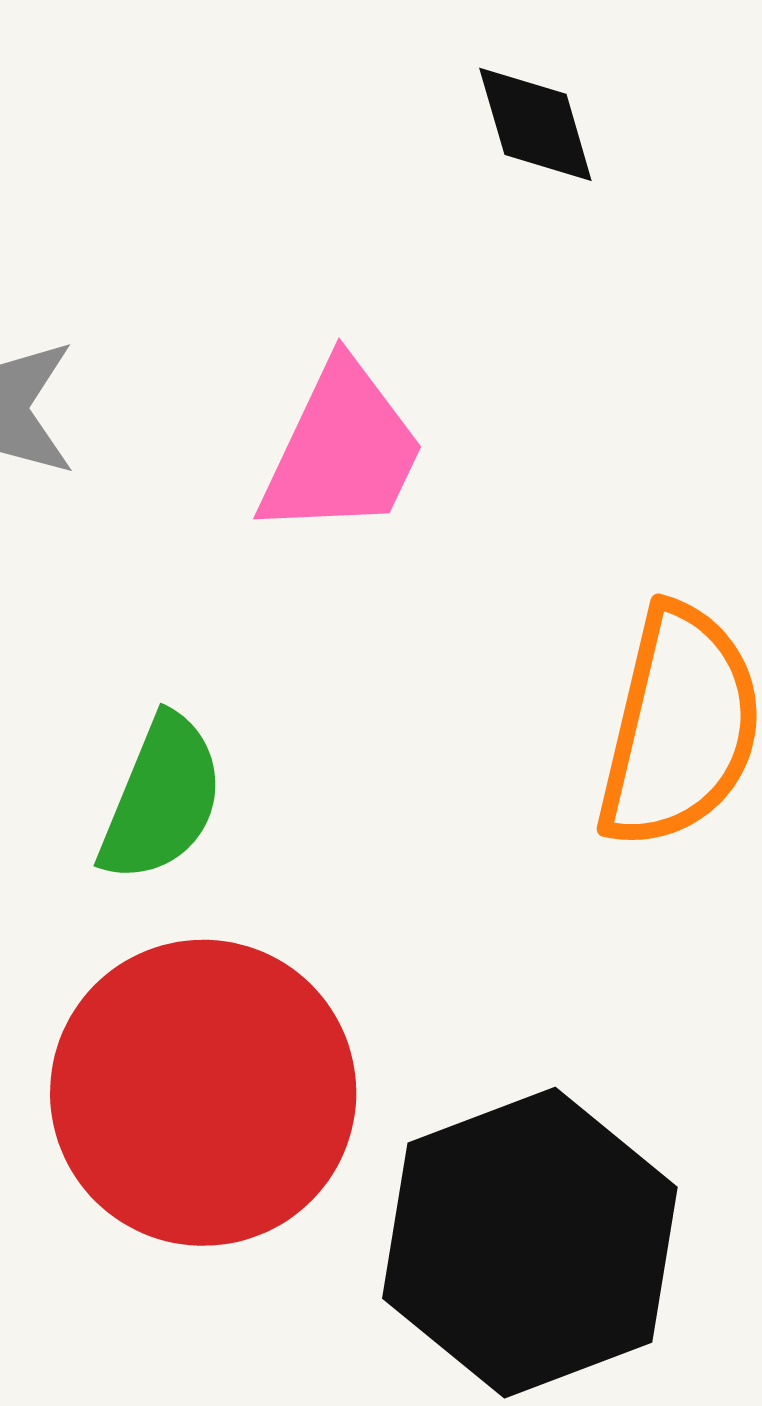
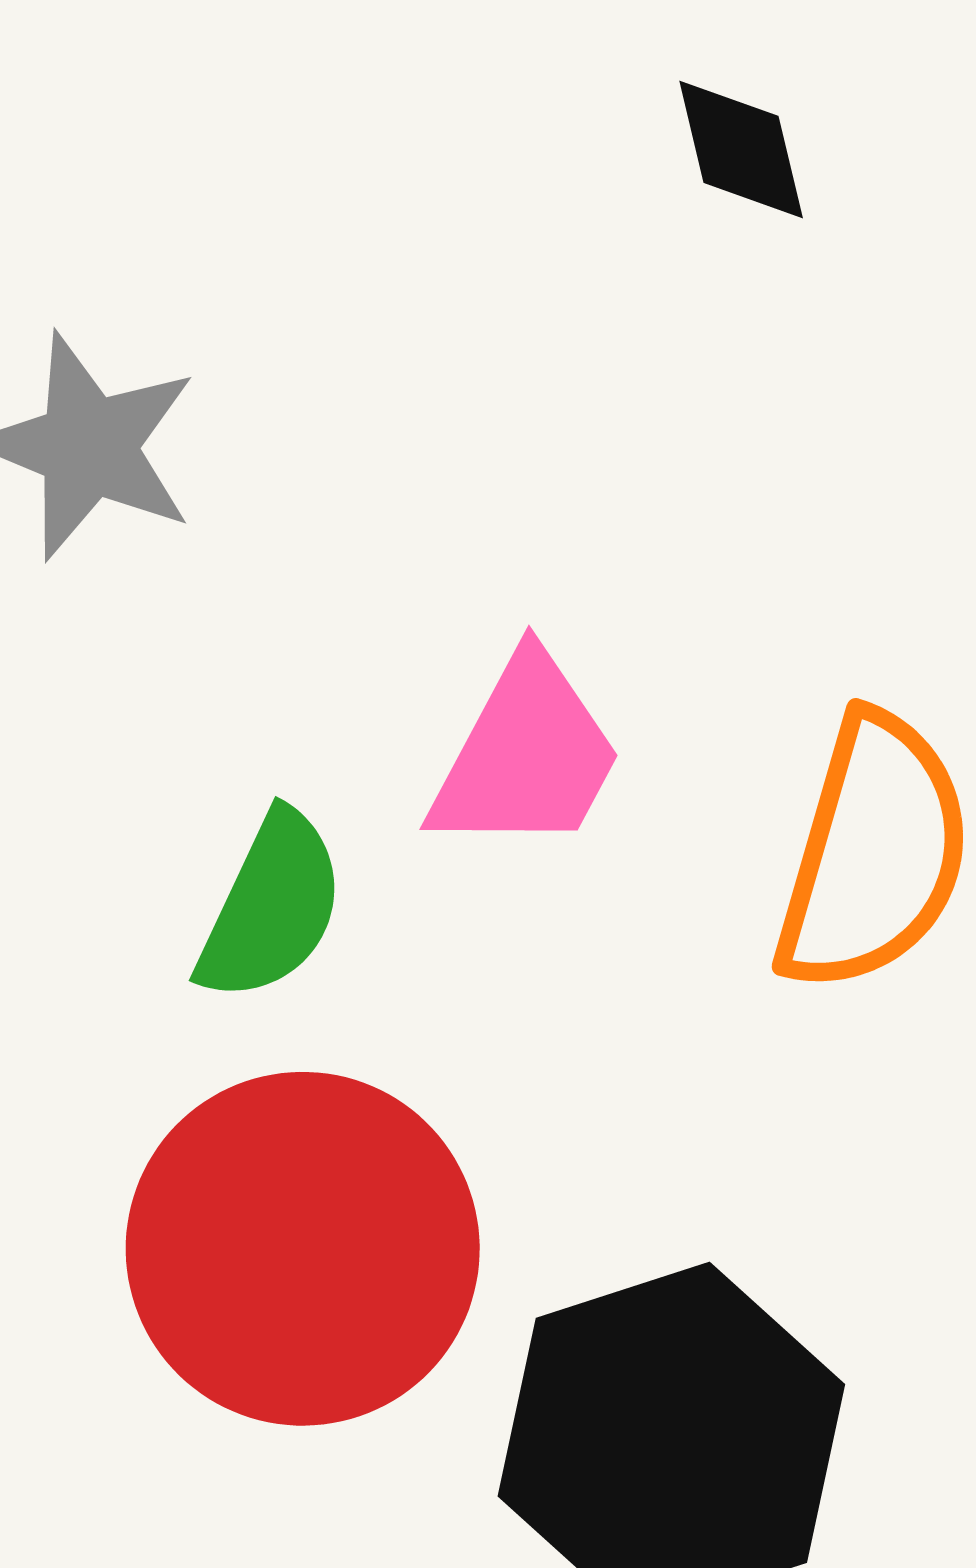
pink trapezoid: (342, 450) -> (526, 755), moved

